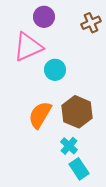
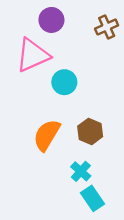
brown hexagon: (77, 112) -> (90, 131), size x0.7

